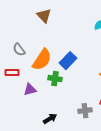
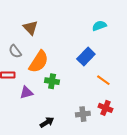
brown triangle: (44, 16) -> (30, 28), moved
blue rectangle: (68, 61) -> (86, 57), moved

